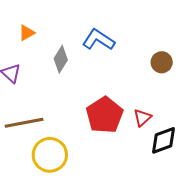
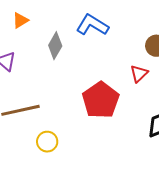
red triangle: (142, 118) -> (139, 74), moved
yellow circle: (50, 155) -> (47, 142), size x0.6

